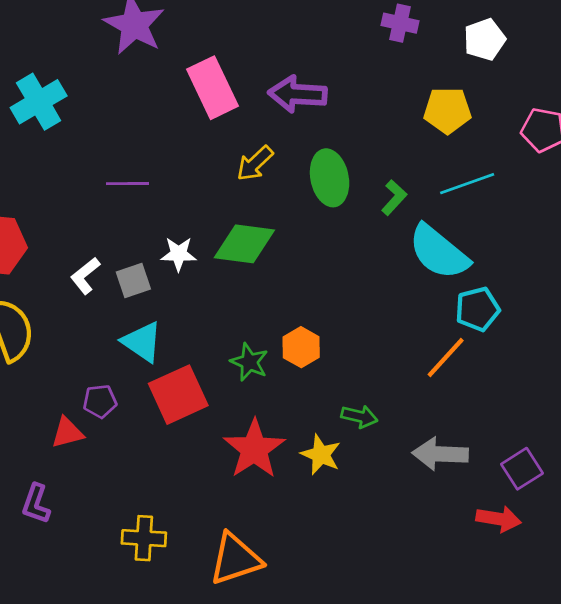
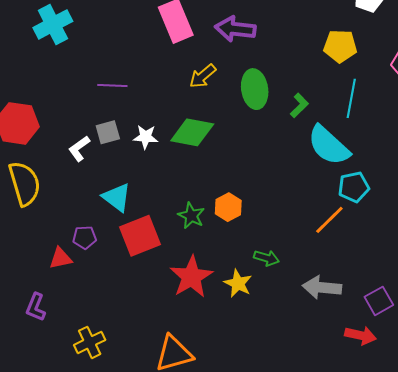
cyan line: (467, 184) -> (351, 98), turned -63
gray square: (133, 280) -> (108, 132), moved
yellow cross: (144, 538) -> (90, 342), moved, turned -32

